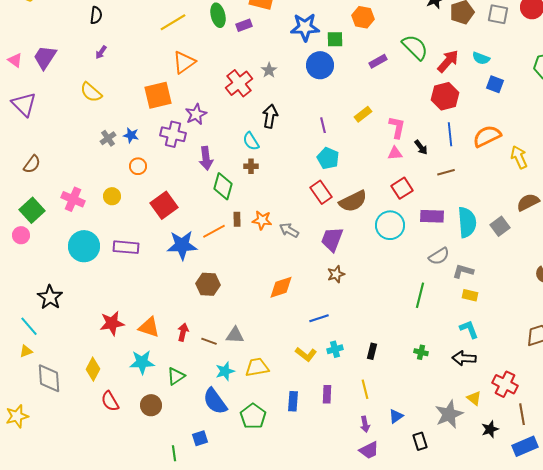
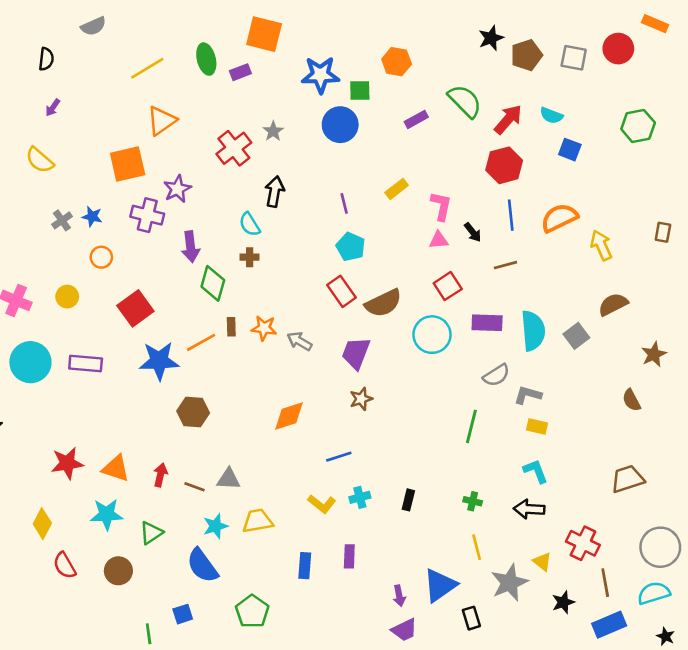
yellow line: (365, 389) -> (477, 547), moved
green pentagon: (253, 416) -> (252, 611), moved
blue triangle: (396, 416) -> (440, 585), size x1.8

